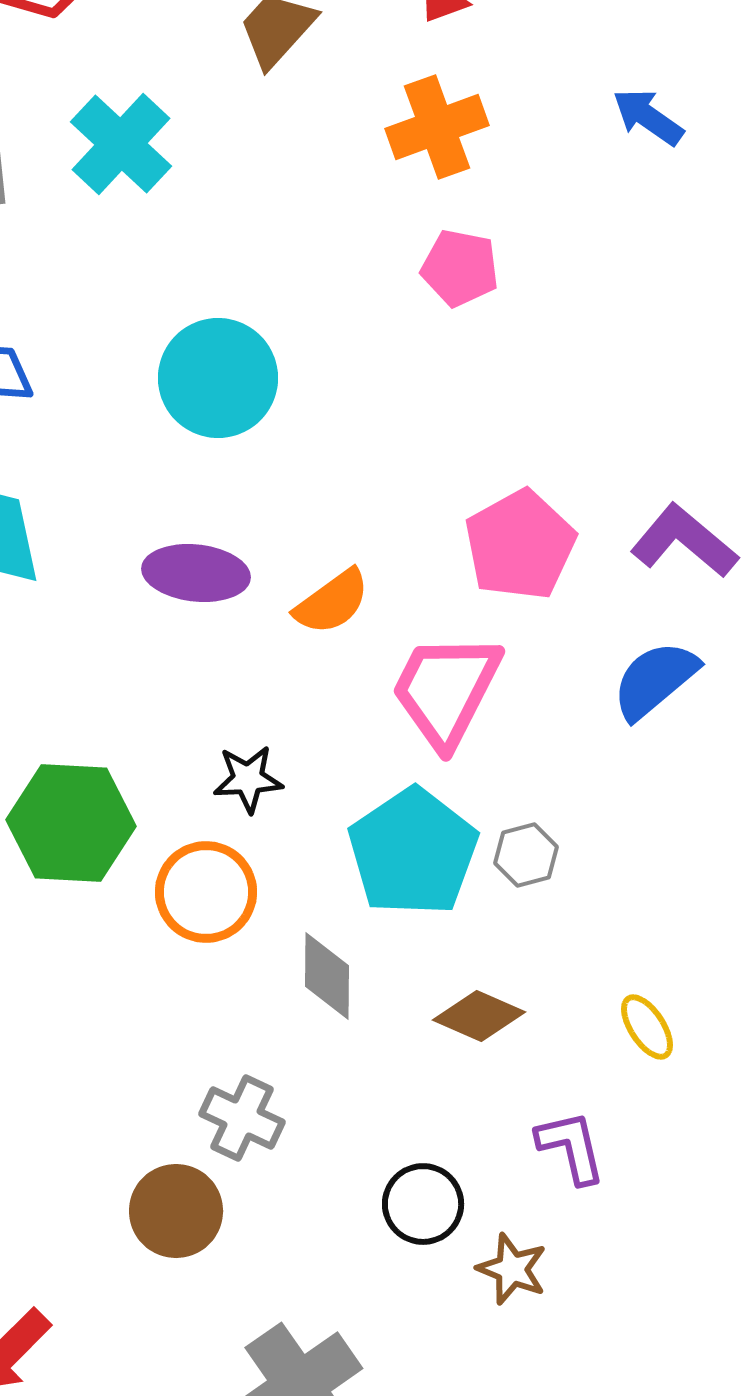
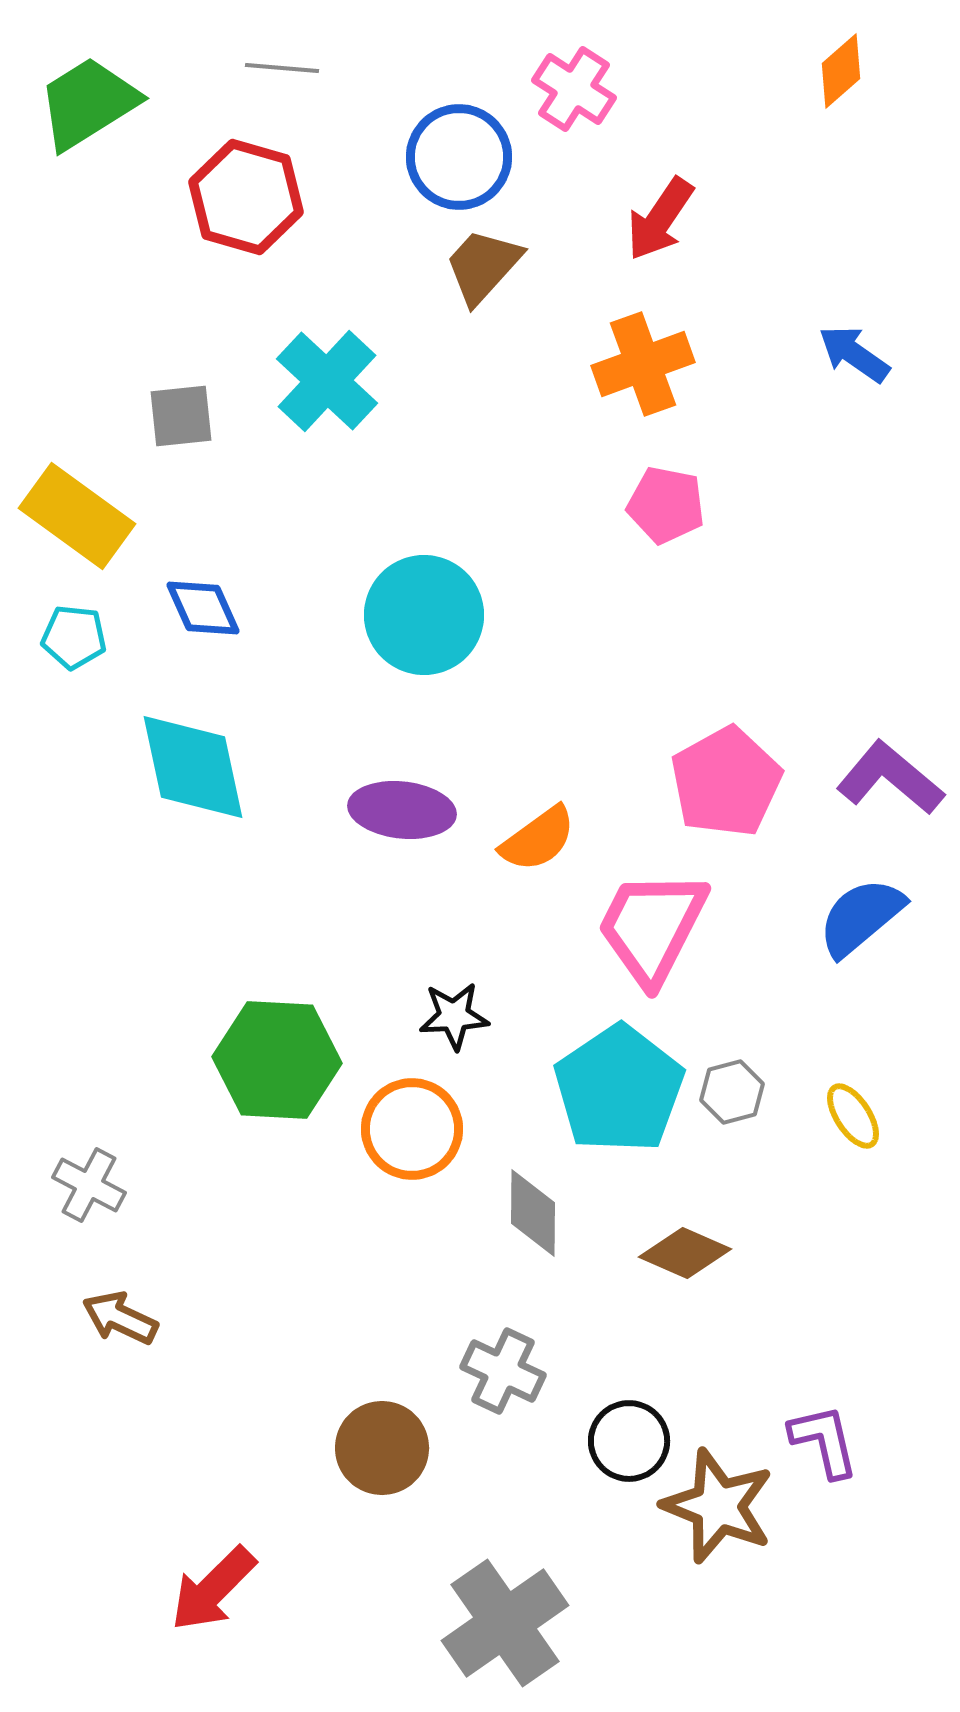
yellow ellipse: (647, 1027) -> (853, 1116), moved
gray cross: (242, 1118) -> (503, 1371), moved
purple L-shape: (571, 1147) -> (824, 1441), moved
brown star: (512, 1269) -> (718, 1506), size x1.6

